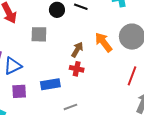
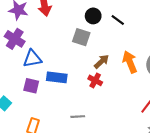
gray square: (39, 34) -> (81, 37), moved
blue rectangle: (50, 84) -> (57, 77), moved

